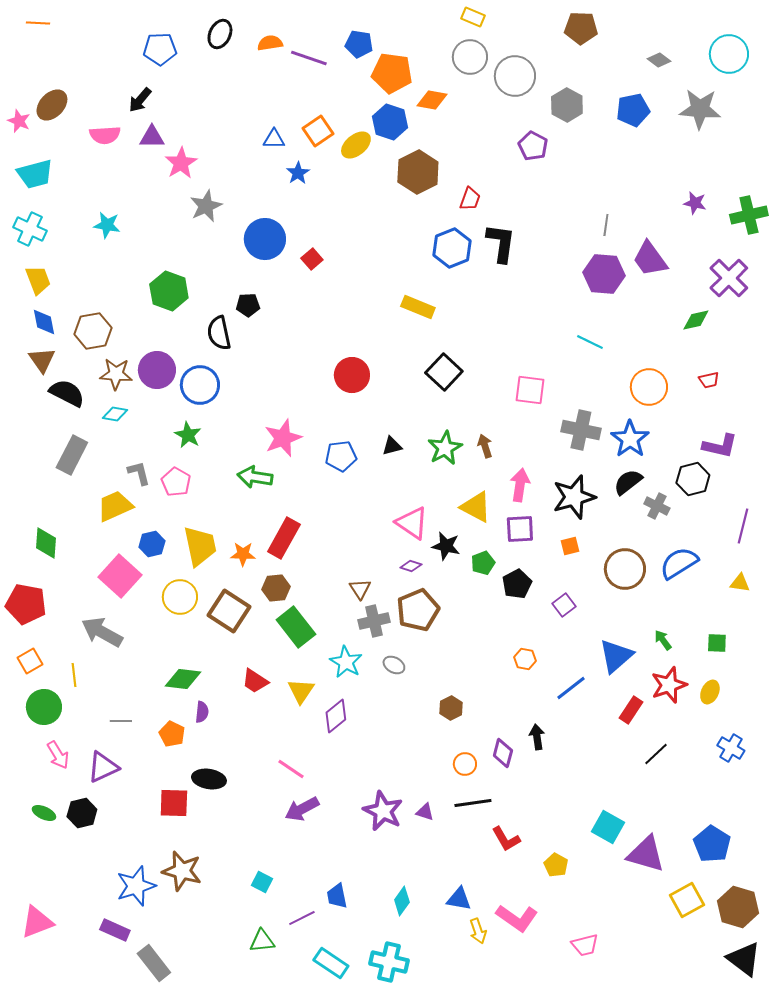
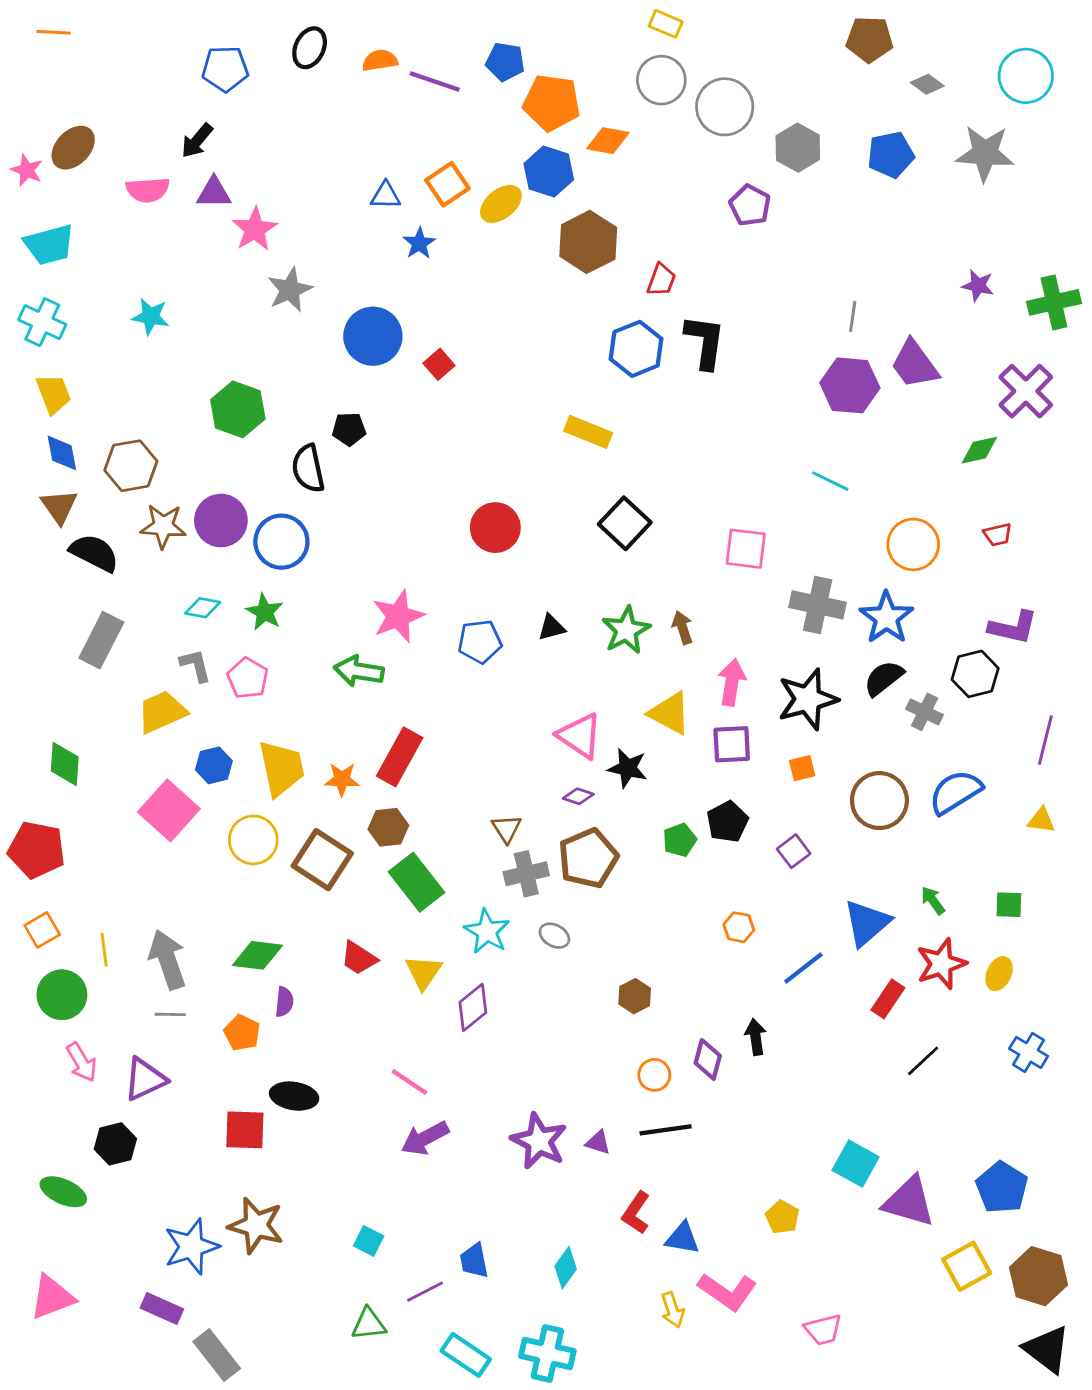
brown pentagon: (581, 28) -> (870, 39), moved
cyan diamond: (115, 414) -> (203, 608), moved
green pentagon: (483, 563) -> (680, 840), moved
gray arrow: (102, 632) -> (167, 960), moved, turned 42
green ellipse: (44, 813) -> (63, 1192), moved, size x1.4
red L-shape: (506, 839) -> (636, 1213), moved, turned 64
blue triangle: (459, 899) -> (682, 1238), moved

